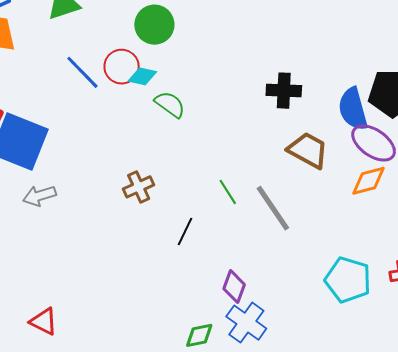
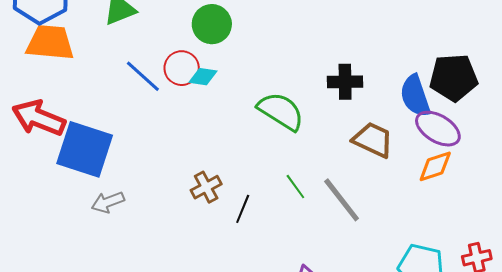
green semicircle: (170, 104) -> (281, 111), moved, size x1.5
black line: (185, 232) -> (243, 209), moved

